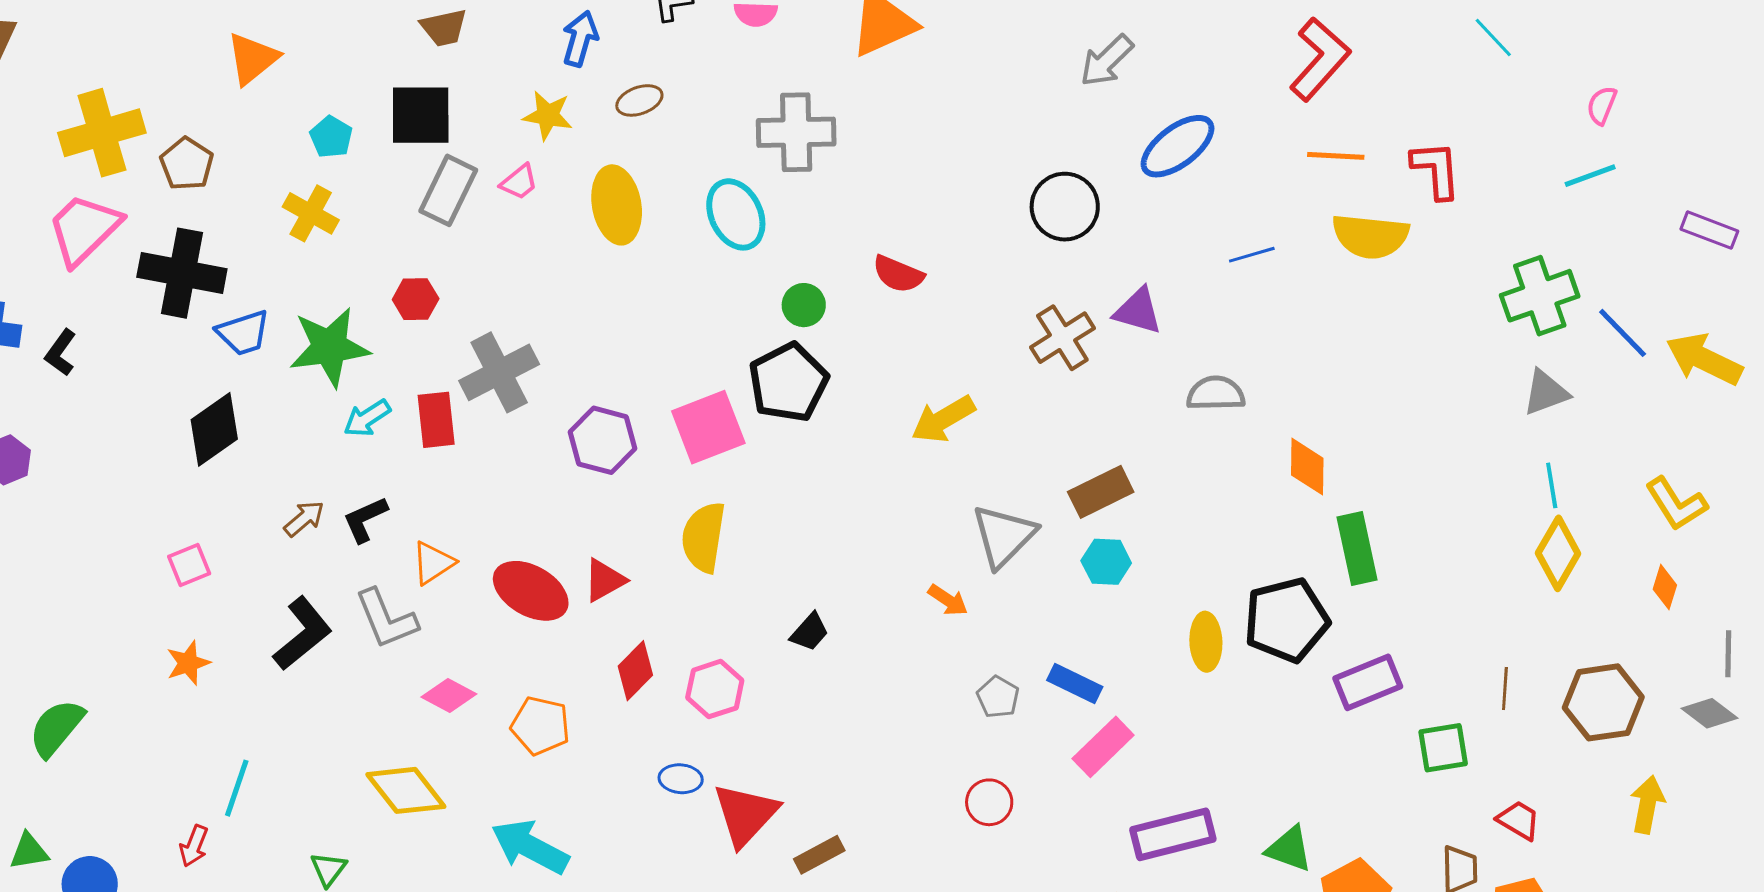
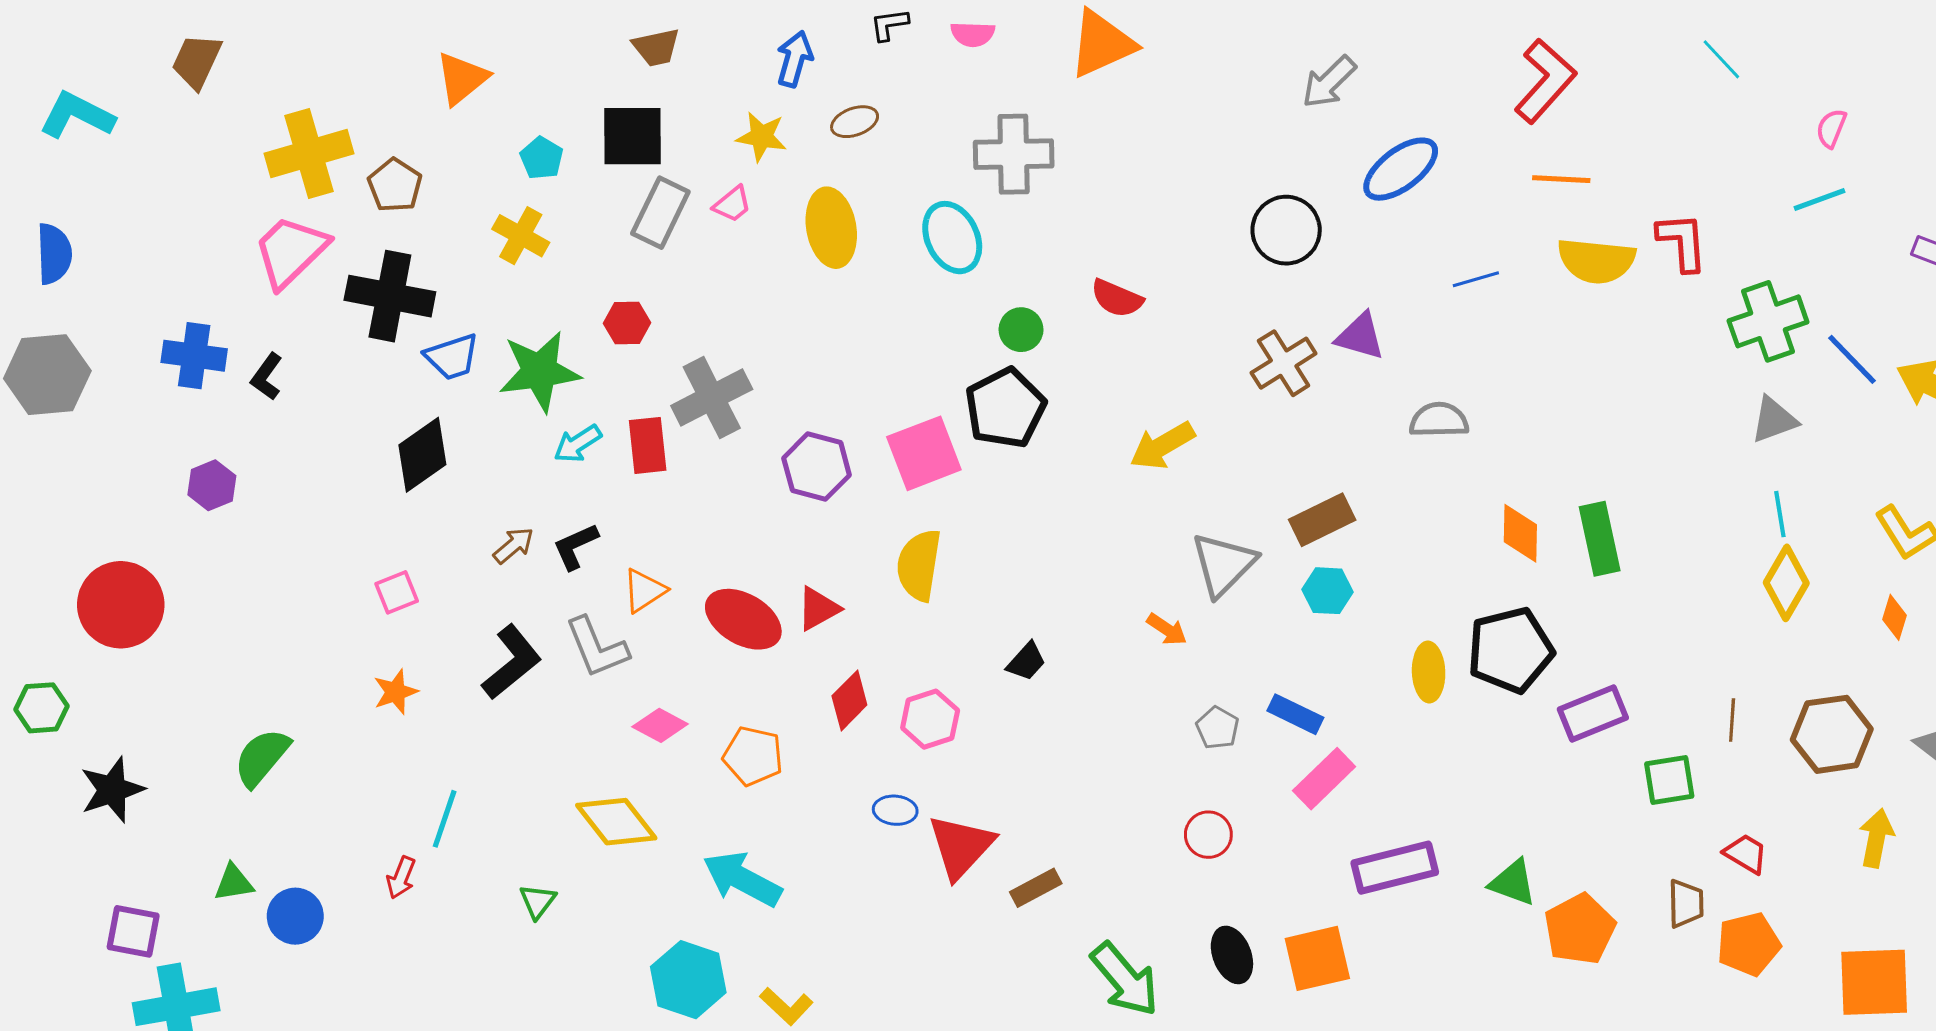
red L-shape: (1436, 170) -> (1682, 242), moved
orange diamond: (1307, 467) -> (1520, 533), moved
green rectangle: (1357, 549) -> (1600, 539), moved

